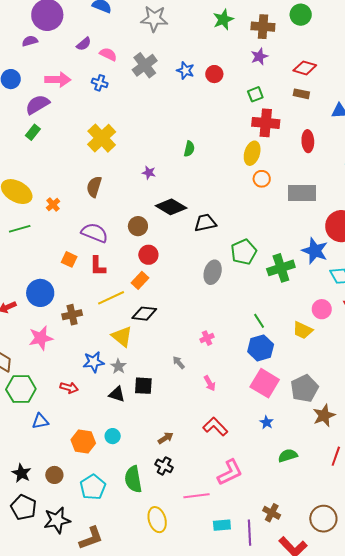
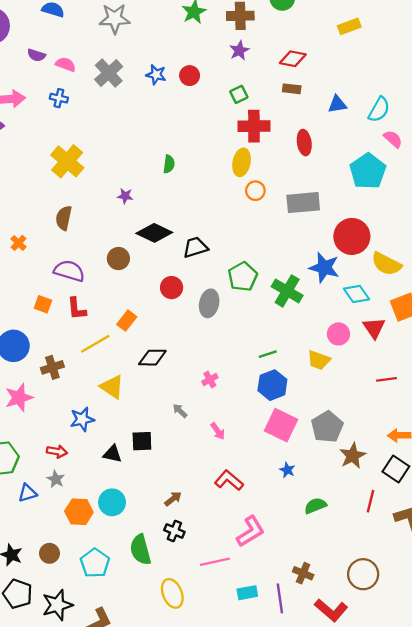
purple semicircle: (84, 44) -> (36, 55), turned 63
red circle: (148, 255) -> (172, 288), moved
green cross: (281, 268) -> (287, 291), turned -36
black diamond: (144, 314) -> (152, 358), moved
green line: (259, 321) -> (268, 354), turned -70
gray star: (118, 366) -> (56, 479), moved
cyan circle: (113, 436) -> (112, 502), size x1.5

